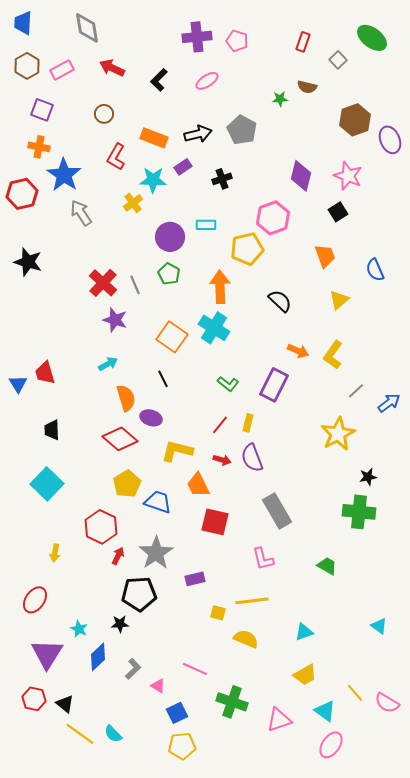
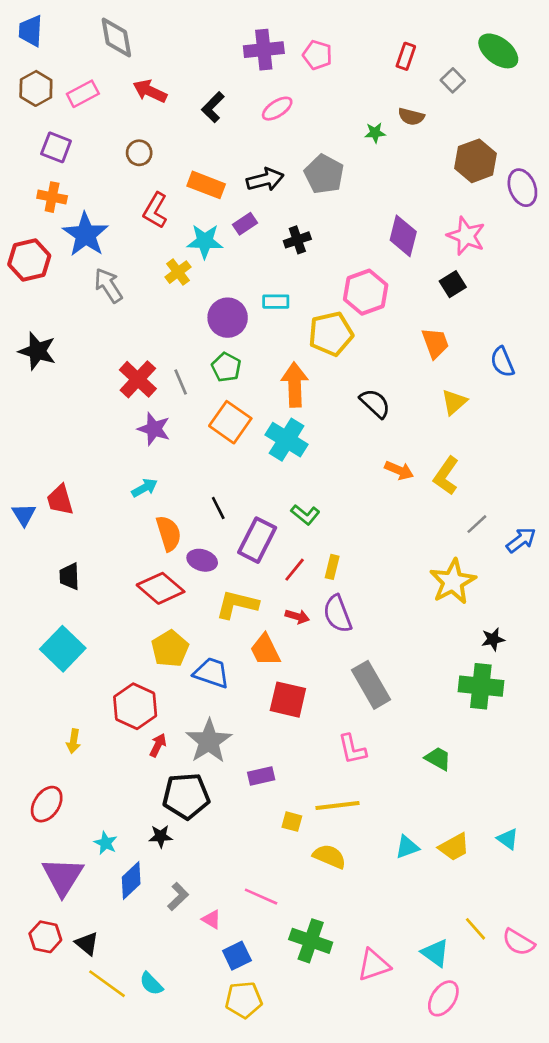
orange square: (172, 337) -> (230, 422), moved
purple rectangle: (274, 385) -> (257, 540), moved
yellow trapezoid: (305, 675) -> (454, 847), moved

